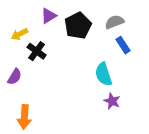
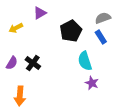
gray semicircle: (114, 22) -> (103, 18), moved
black pentagon: (78, 26) -> (71, 31), moved
black cross: (37, 51) -> (33, 63), moved

